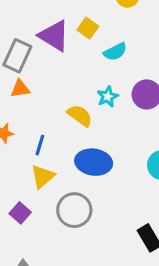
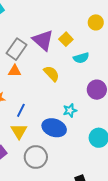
cyan star: (108, 97) -> (70, 110), moved
yellow semicircle: (80, 116) -> (51, 74), moved
yellow triangle: (43, 176) -> (19, 131), turned -30

